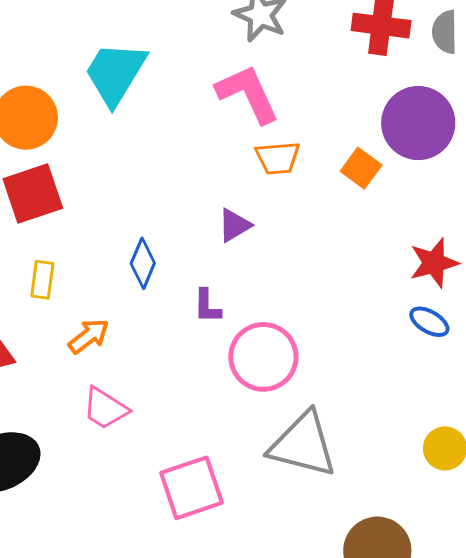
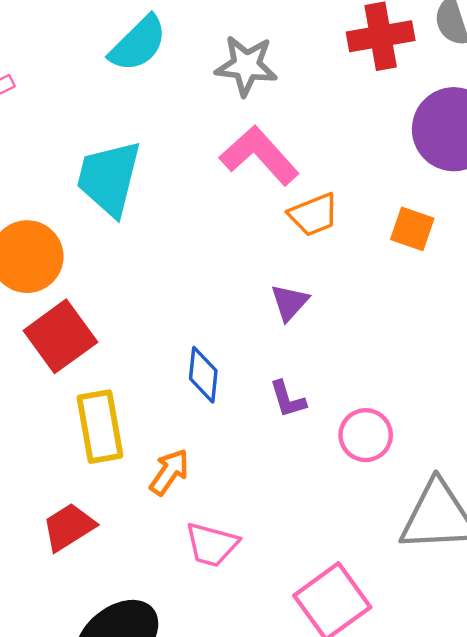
orange square: (361, 168) -> (412, 229), moved
yellow rectangle: (42, 280) -> (100, 427), size x1.6
pink circle: (263, 357) -> (366, 435), size x0.7

